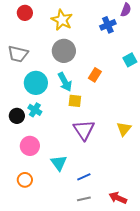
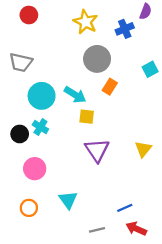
yellow star: (62, 20) -> (85, 22), moved
gray circle: (64, 51) -> (97, 59), moved
cyan arrow: (65, 82) -> (75, 95), turned -30
cyan triangle: (59, 163) -> (68, 200), moved
blue line: (84, 177) -> (125, 208), moved

